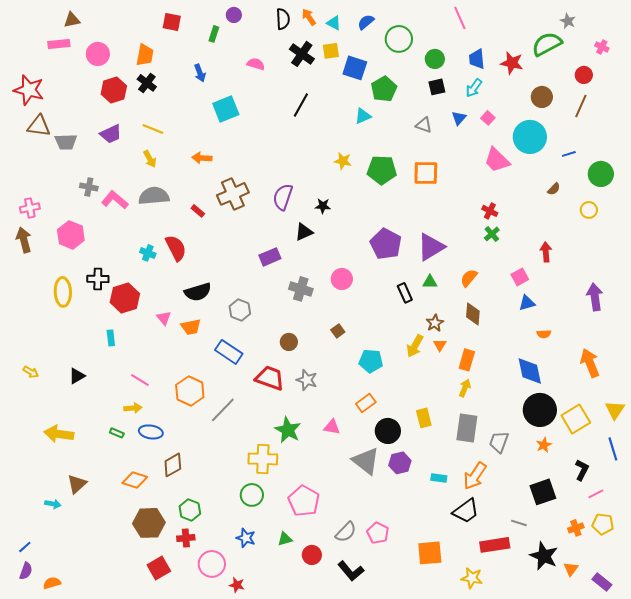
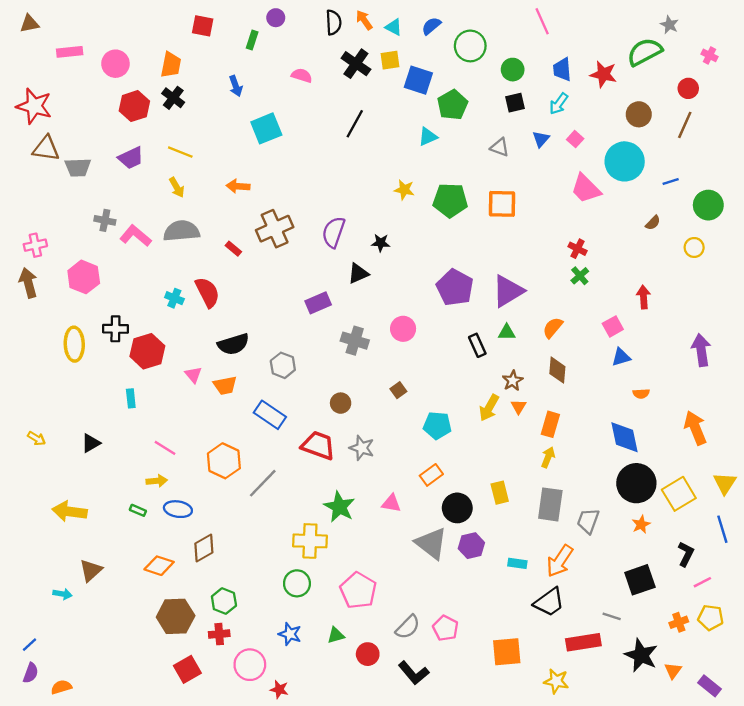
brown triangle: (72, 20) -> (29, 24), moved

